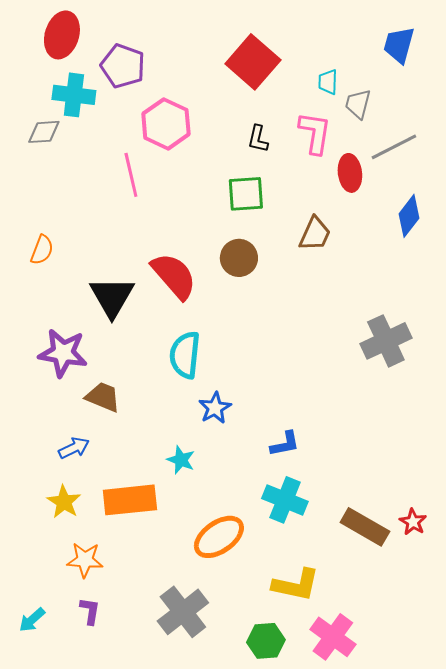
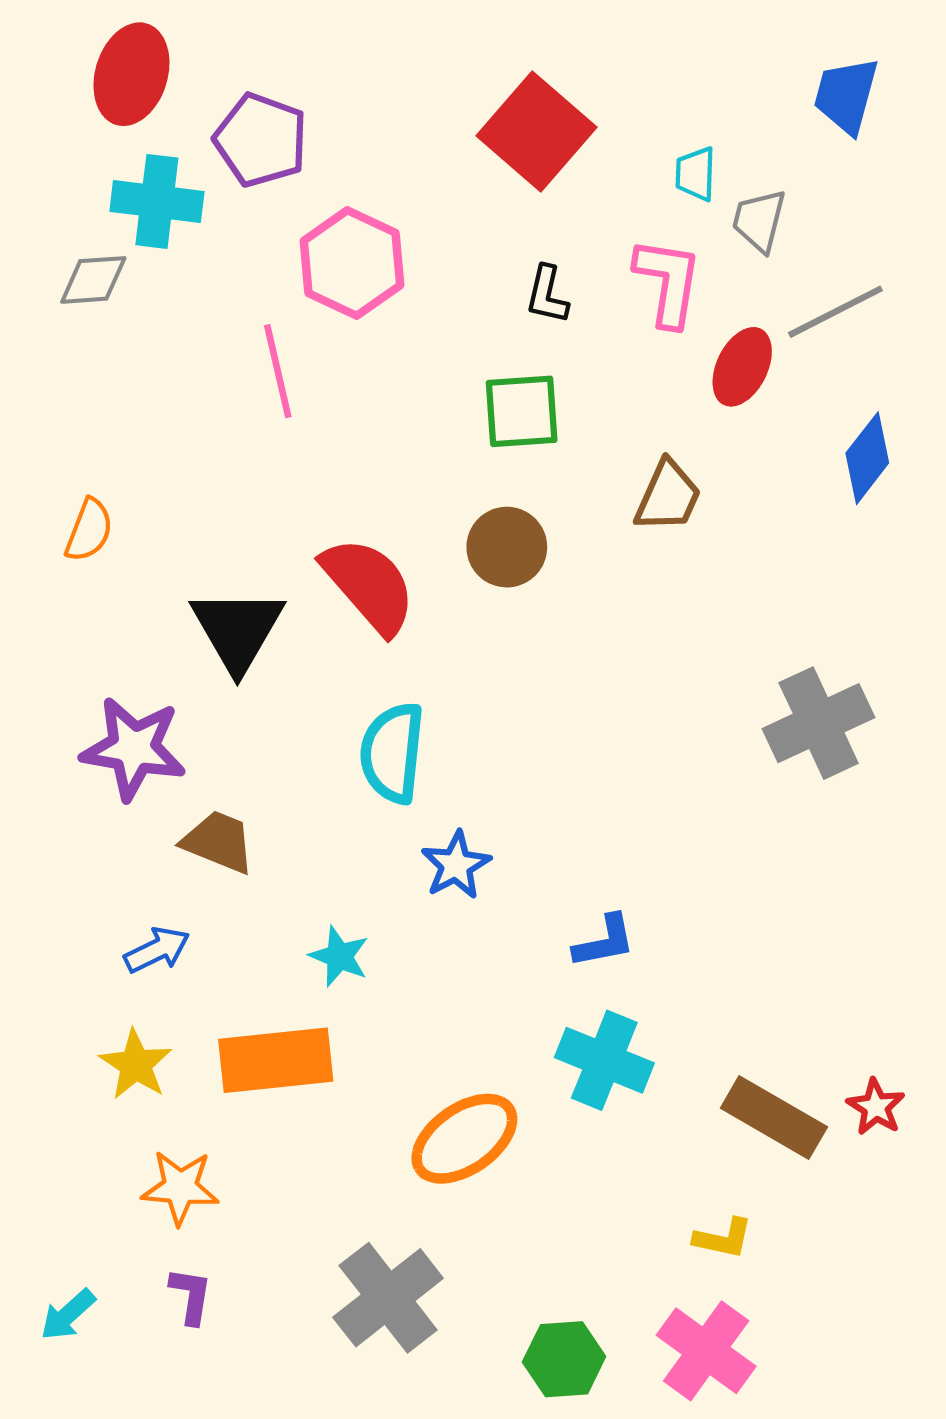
red ellipse: (350, 173) -> (742, 367), turned 33
cyan star: (181, 460) -> (339, 956), moved
yellow L-shape: (296, 585) -> (723, 1238), moved, size x0.6

